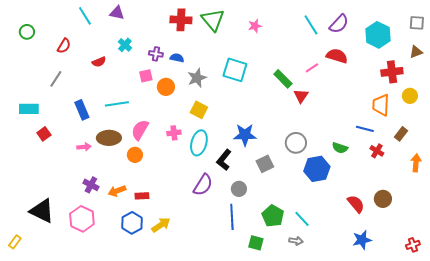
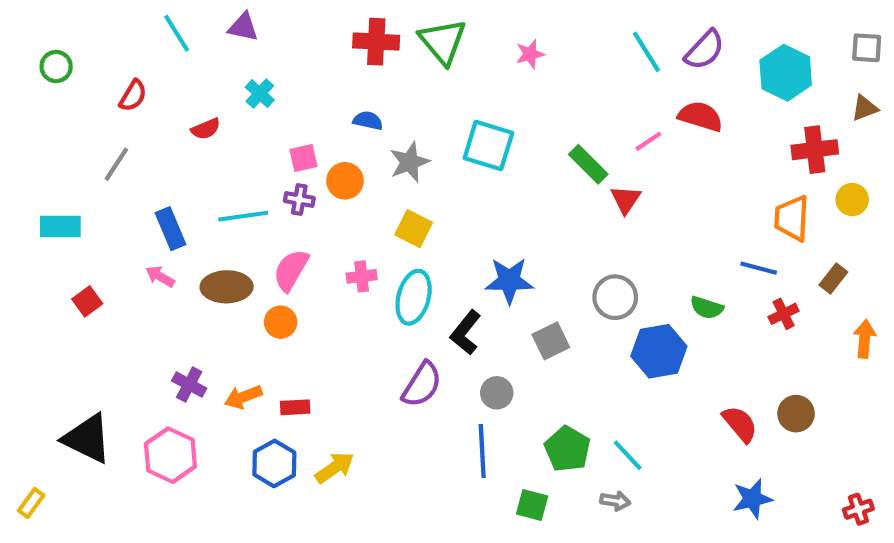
purple cross: (156, 54) -> (299, 200), moved
red square: (44, 134) -> (87, 301), moved
pink arrow: (84, 147) -> (160, 276), moved, turned -144
red cross: (377, 151) -> (784, 314), turned 32

